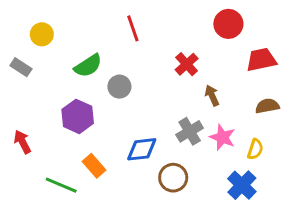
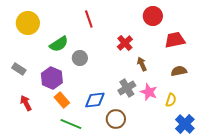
yellow circle: (42, 34) -> (28, 23), size x1.5
gray rectangle: (21, 67) -> (19, 69), moved
red arrow: (22, 142) -> (26, 103), moved
orange rectangle: (94, 166) -> (62, 100), moved
green line: (61, 185) -> (71, 124), moved
blue cross: (242, 185) -> (185, 124), moved

